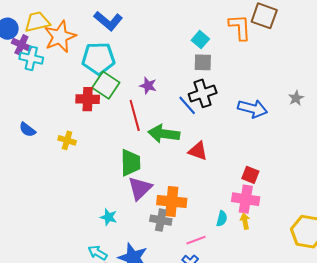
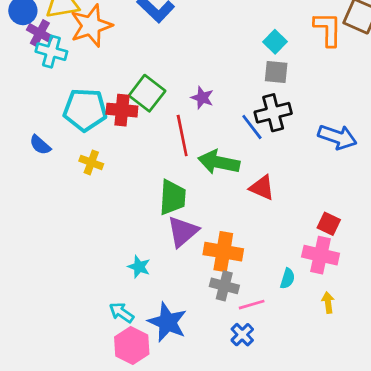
cyan pentagon: (98, 58) -> (85, 110), moved
gray cross: (161, 220) -> (224, 286), moved
yellow arrow: (245, 221) -> (328, 303), moved

